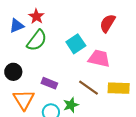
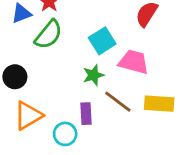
purple rectangle: (49, 83) -> (86, 114), moved, turned 63
orange triangle: (24, 100) -> (28, 116), turned 30
green star: (71, 105) -> (93, 75), moved

